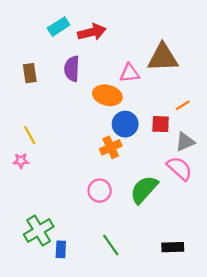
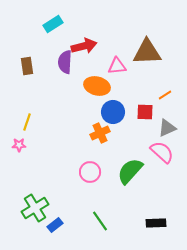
red arrow: (92, 32) -> (84, 46), moved
yellow line: (30, 135) -> (27, 122), turned 48
blue rectangle: (61, 249) -> (55, 225), turned 49

